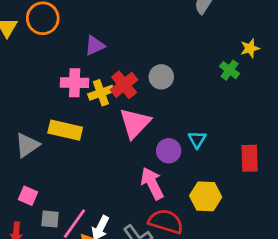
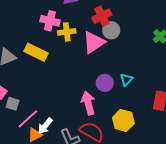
red cross: (124, 85) -> (102, 16), moved
pink triangle: (135, 123) -> (94, 42), moved
gray square: (50, 219) -> (13, 104), moved

